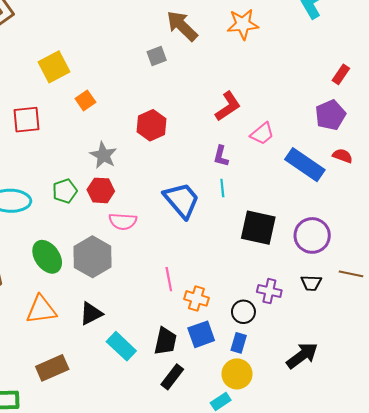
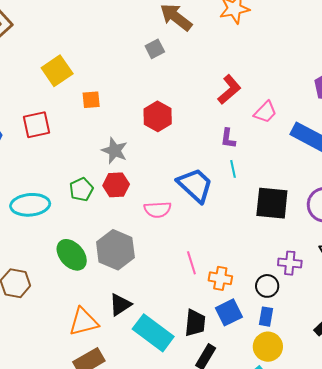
orange square: (85, 100) -> (91, 100), turned 36
pink semicircle: (123, 221) -> (158, 210), moved
orange triangle: (41, 310) -> (84, 322), moved
cyan rectangle: (121, 346) -> (153, 333), size x1.4

